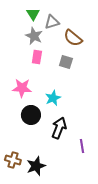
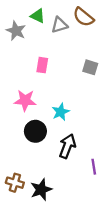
green triangle: (33, 14) -> (38, 16), turned -32
gray star: (34, 36) -> (16, 31), moved
brown semicircle: (73, 38) -> (83, 17), moved
gray square: (66, 62) -> (90, 67), moved

